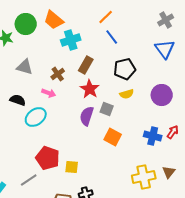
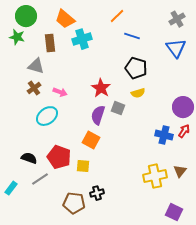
green circle: (26, 24) -> (26, 16), moved
blue line: (112, 37) -> (132, 36), moved, turned -35
brown rectangle: (86, 65) -> (50, 43), moved, turned -36
black pentagon: (125, 69) -> (136, 68), turned 30
brown cross: (58, 74) -> (34, 88), moved
purple circle: (162, 95) -> (183, 107), moved
black semicircle: (18, 100) -> (29, 158), moved
orange square: (113, 137) -> (91, 140), moved

